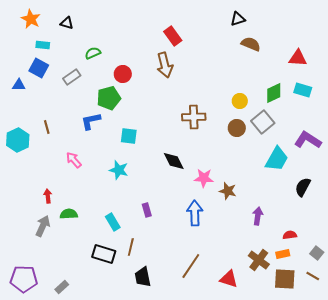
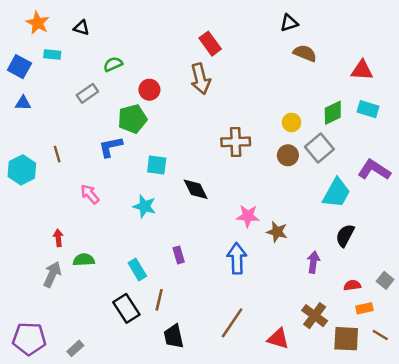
blue square: (39, 68) -> (19, 67), moved
black diamond: (174, 161) -> (196, 189), moved
black semicircle: (303, 187) -> (345, 235), moved
gray square: (317, 253) -> (385, 280), moved
black rectangle: (104, 254) -> (126, 308), turned 40
orange rectangle: (283, 254) -> (364, 308), moved

